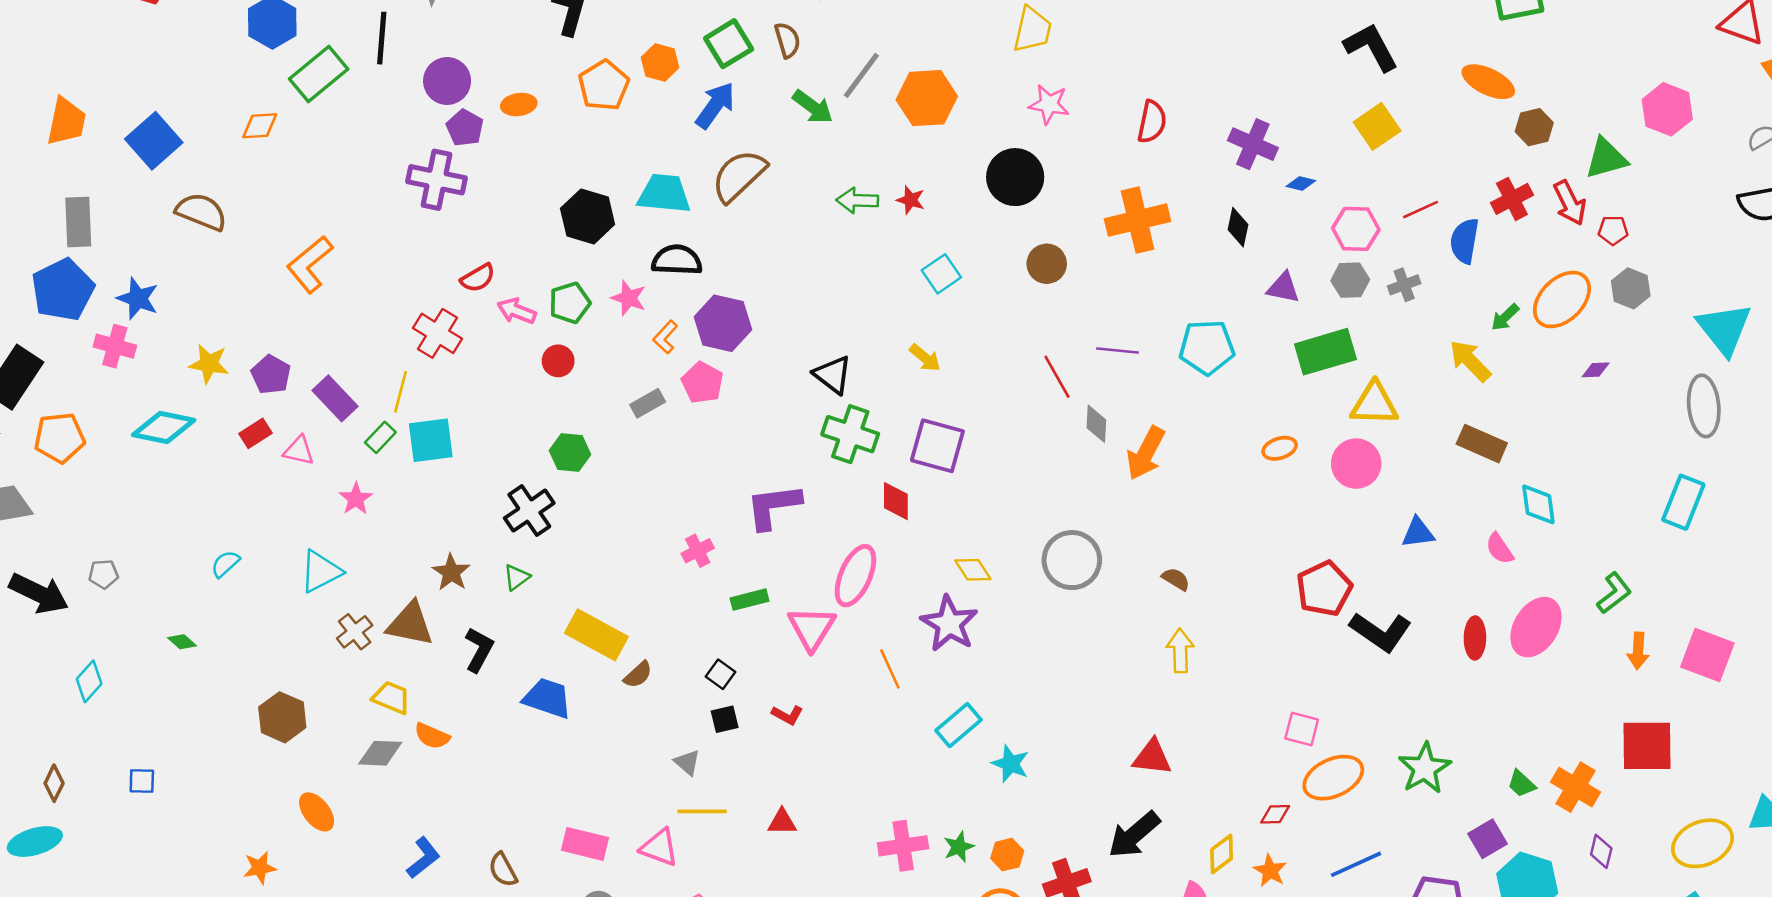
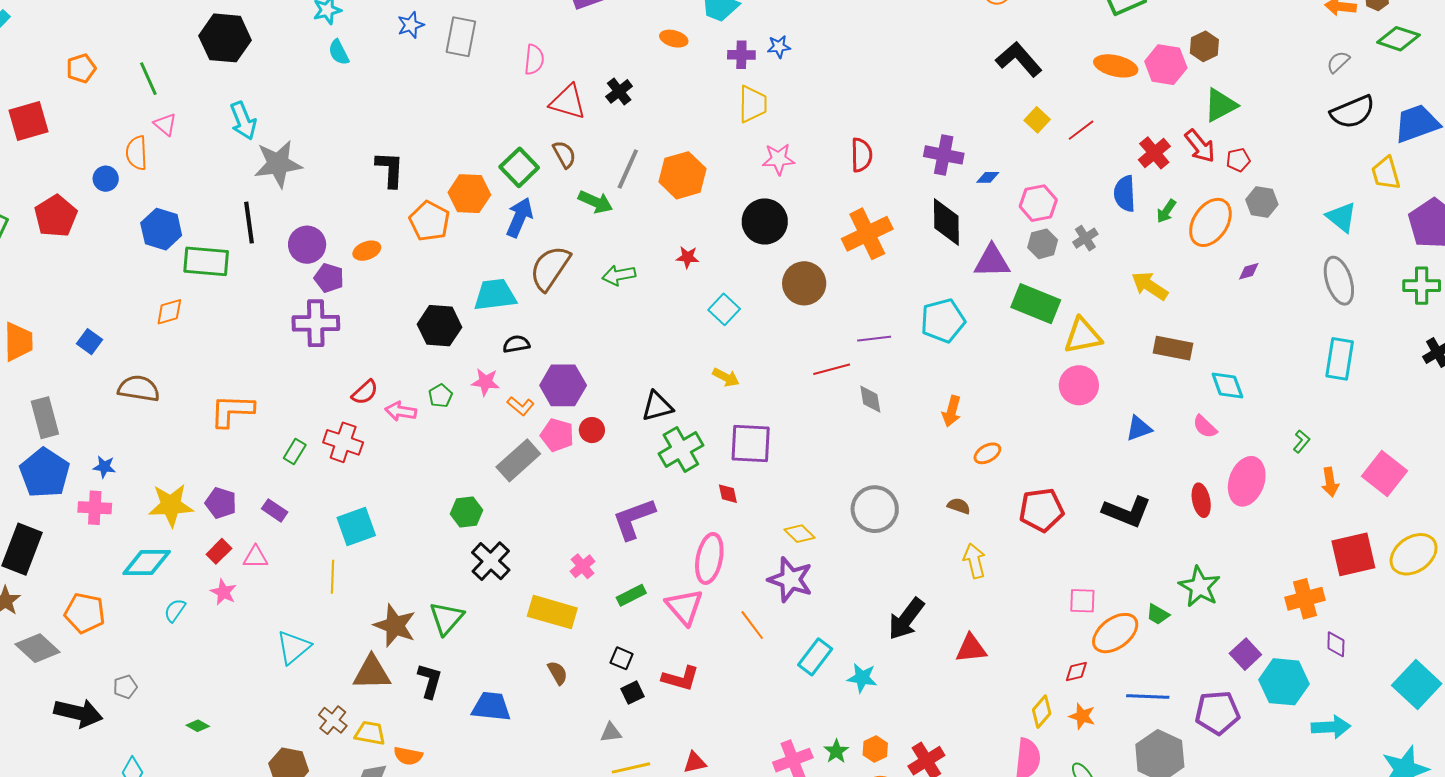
orange hexagon: (660, 62) -> (469, 194), size x1.4
green rectangle: (319, 74) -> (206, 261), turned 57
pink hexagon: (1667, 109) -> (1166, 65), moved
yellow square: (1377, 126) -> (1037, 120), size x0.7
brown hexagon: (1534, 127) -> (1204, 46), moved
blue square: (154, 141) -> (90, 342), size x0.6
green arrow: (857, 200) -> (619, 275), moved
red line: (1420, 210) -> (1081, 130), moved
black diamond: (1238, 227) -> (946, 222), size x1.6
black semicircle: (677, 260) -> (516, 344), size x0.7
orange L-shape: (310, 264) -> (232, 411), turned 54
brown circle: (1047, 264) -> (804, 283), size x1.4
purple triangle: (1283, 288) -> (992, 261), size x1.4
blue star: (138, 298) -> (104, 467), size x0.7
green pentagon: (570, 303) -> (440, 396), size x0.7
green arrow: (1505, 317) -> (1166, 211), moved
cyan triangle: (1724, 329) -> (1341, 217), size x0.7
orange L-shape: (665, 337) -> (521, 406), turned -80
green rectangle: (1325, 352) -> (1036, 304), turned 51
red circle: (558, 361) -> (592, 430), moved
yellow star: (209, 364) -> (171, 505), size x1.4
black triangle: (833, 375) -> (657, 406), turned -40
red line: (1057, 377) -> (832, 369), turned -63
yellow line: (401, 392) -> (333, 577), moved
purple rectangle: (335, 398) -> (275, 510), size x0.7
gray rectangle: (648, 403) -> (518, 460), size x1.6
green cross: (850, 434) -> (681, 449), turned -36
green rectangle: (380, 437) -> (295, 451), moved
orange pentagon: (60, 438) -> (85, 613), moved, turned 30
orange ellipse: (1280, 448) -> (987, 453), moved
orange arrow: (1146, 453) -> (952, 411), moved, size x0.7
pink star: (356, 499) -> (223, 592), moved
red diamond: (896, 501) -> (728, 494), size x0.7
black cross: (529, 511) -> (491, 561), moved
cyan semicircle: (225, 564) -> (175, 610), moved
brown star: (451, 572) -> (395, 626), size x1.4
green triangle: (517, 577) -> (446, 618), size x1.6
red pentagon: (1324, 589) -> (1041, 510), moved, turned 30
green L-shape: (1614, 593) -> (1301, 441), size x0.7
brown cross: (355, 632) -> (333, 720), moved
yellow rectangle: (596, 635) -> (552, 612), moved
pink square: (1707, 655) -> (1385, 473), turned 30
brown semicircle: (638, 675) -> (558, 673), turned -65
red L-shape: (787, 715) -> (680, 678), size x1.5
gray triangle: (687, 762) -> (611, 733), turned -35
green star: (1425, 768) -> (1200, 587), moved
green trapezoid: (1521, 784) -> (1158, 614), moved
orange cross: (1576, 787) -> (1305, 599), turned -33
black arrow: (1134, 835) -> (906, 619), moved
yellow ellipse: (1702, 843) -> (1414, 554), moved
blue line: (1356, 864) -> (1148, 697), turned 39

